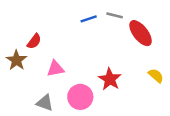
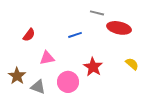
blue line: (89, 19) -> (75, 35), moved
red ellipse: (141, 33) -> (119, 28), turned -40
brown star: (16, 60) -> (17, 76), moved

